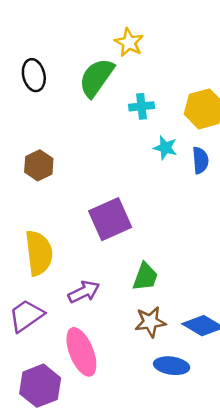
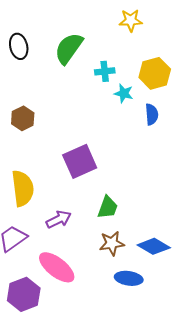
yellow star: (129, 43) -> (131, 20), moved, turned -30
cyan star: (165, 148) -> (124, 93), moved
pink ellipse: (81, 352) -> (57, 267), turned -30

